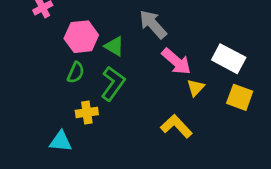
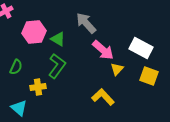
green semicircle: (76, 73) -> (16, 67), moved
cyan triangle: (61, 141) -> (19, 108), turned 36

